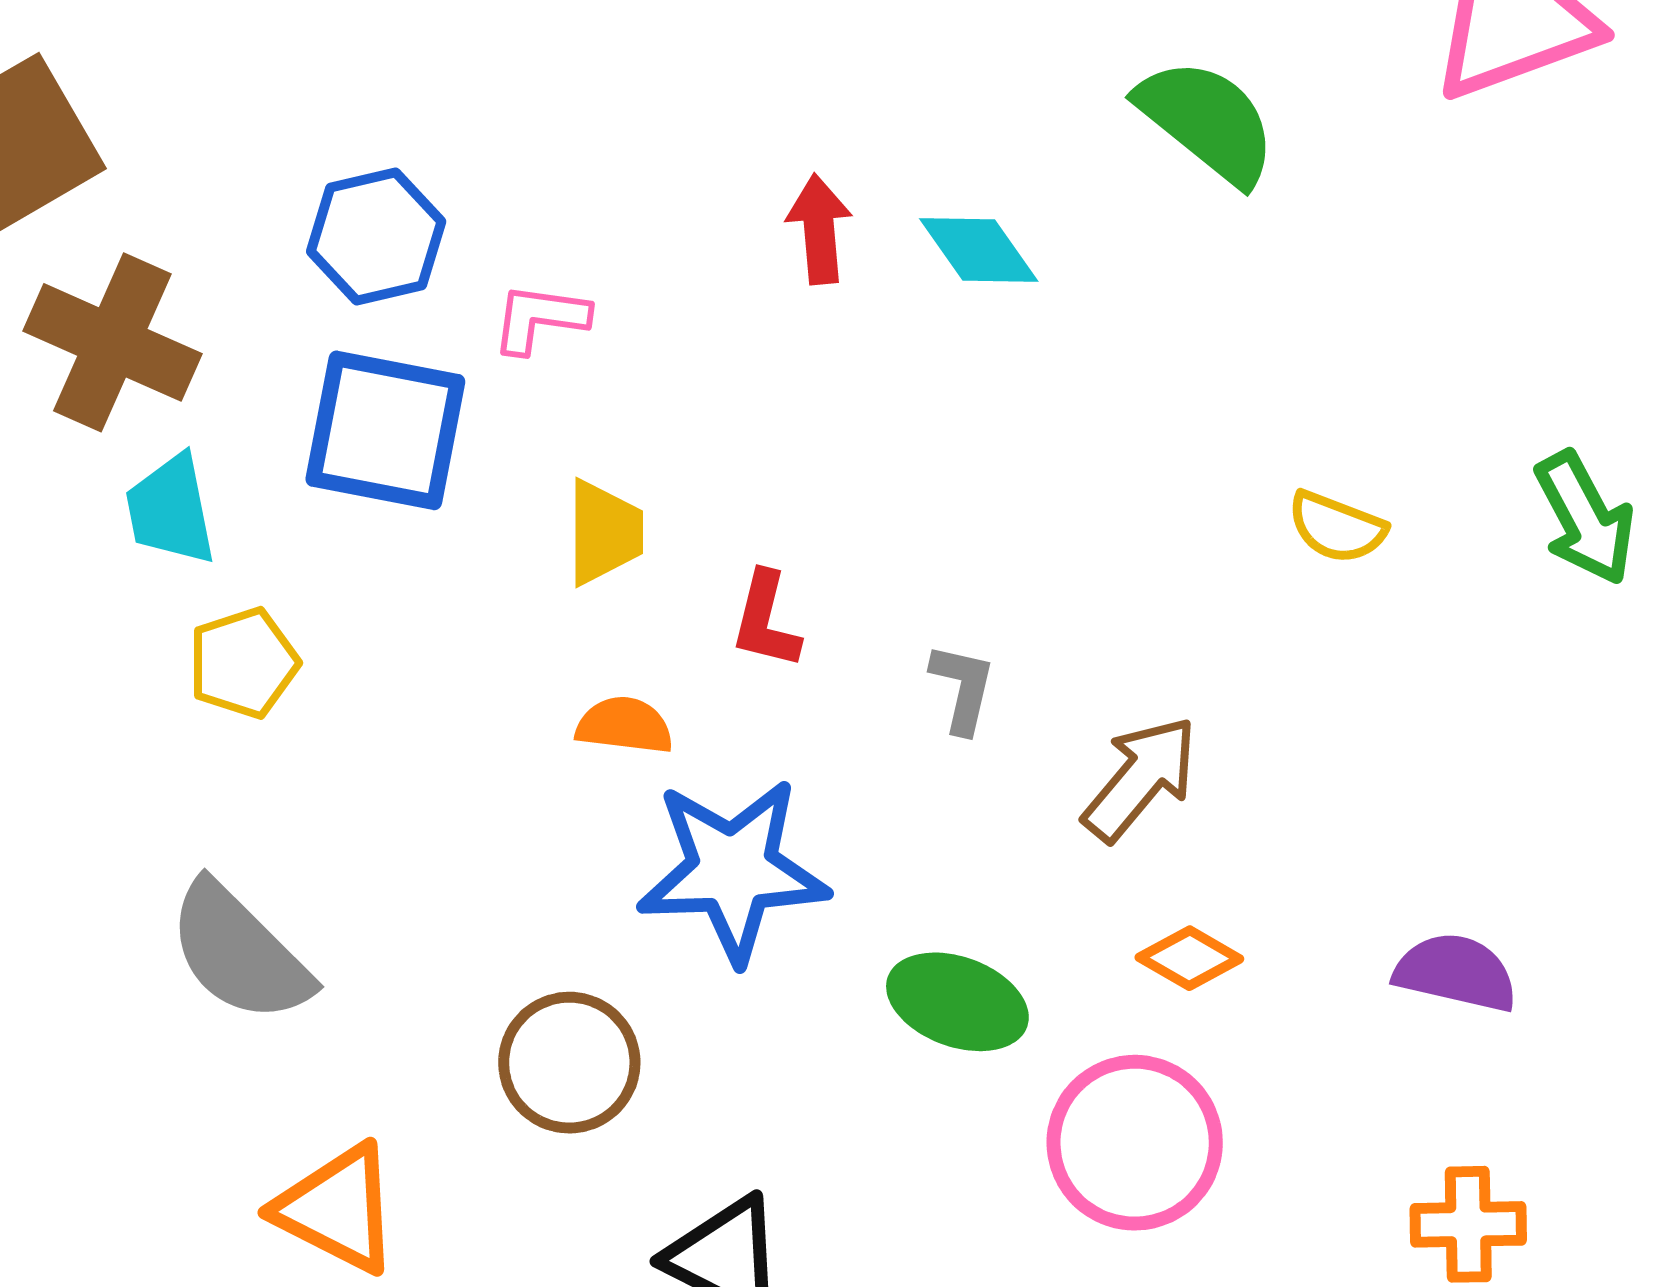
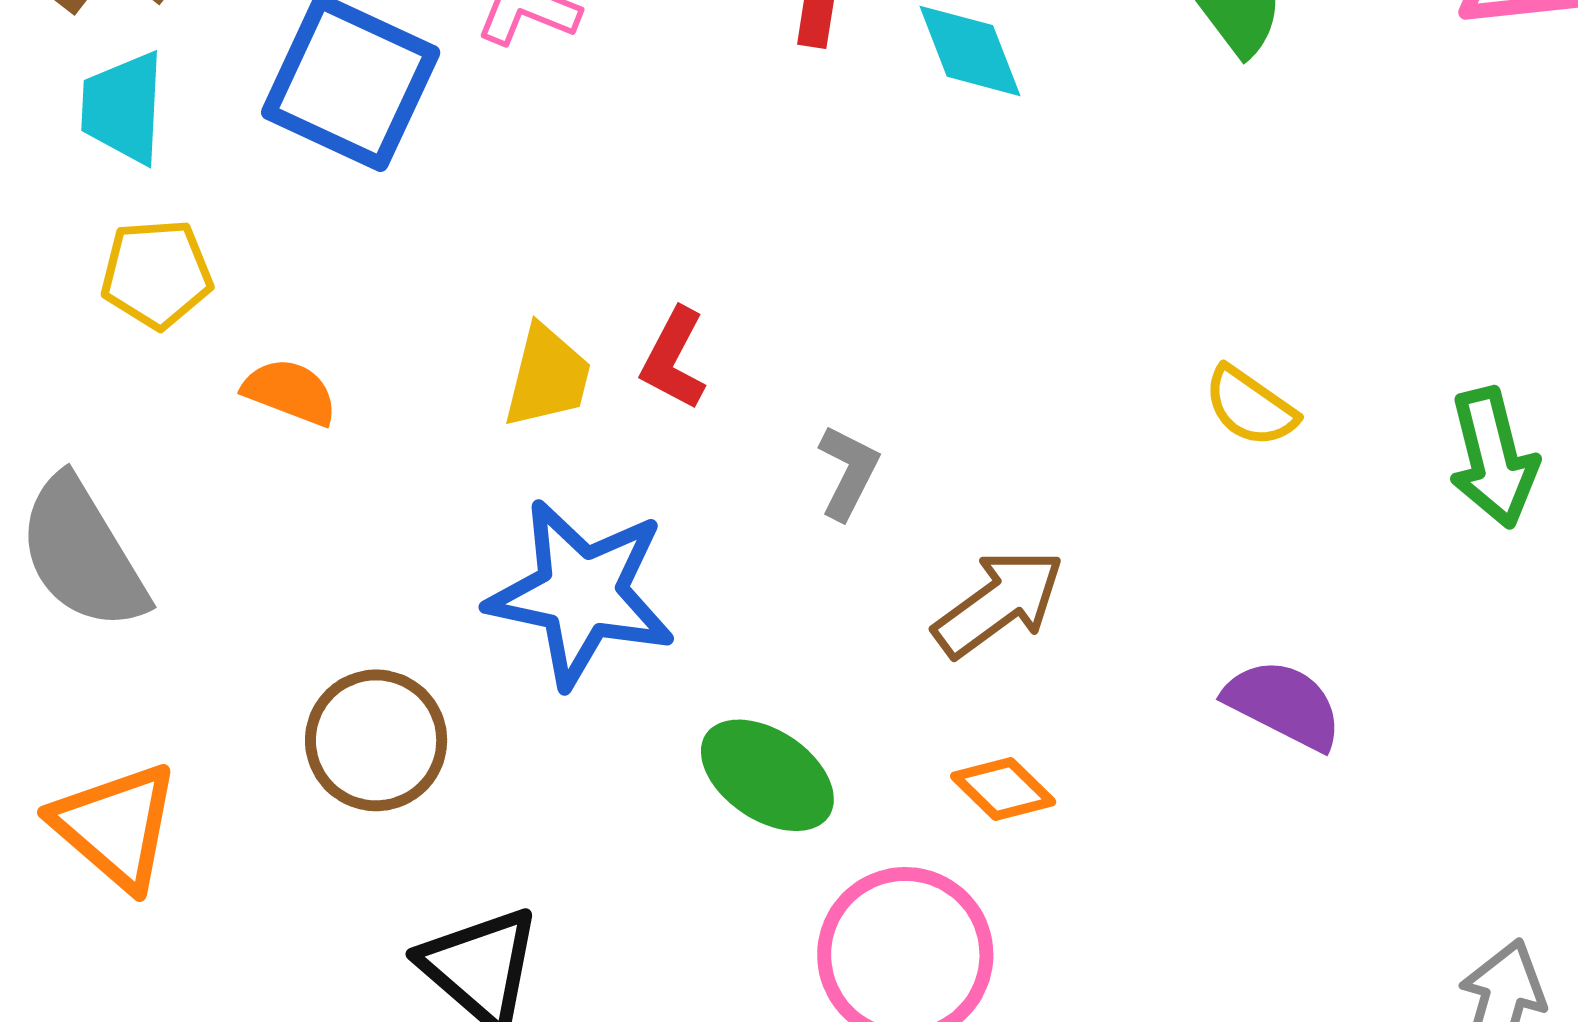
yellow trapezoid: (604, 532) -> (547, 376), moved
orange semicircle: (625, 725) -> (290, 392), moved
purple semicircle: (1456, 972) -> (1284, 704), moved

